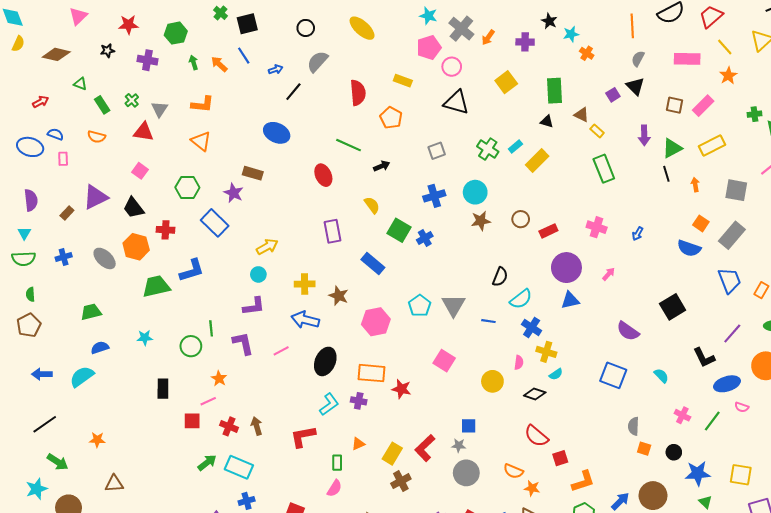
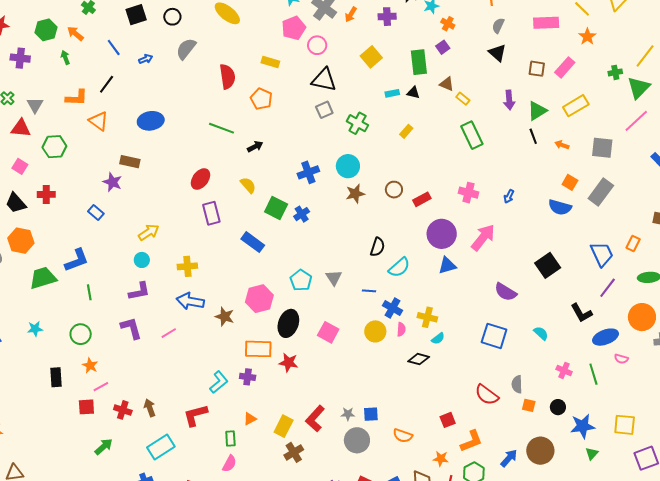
black square: (247, 24) -> (136, 15), moved
orange arrow: (219, 64) -> (75, 34), moved
black line: (293, 92) -> (107, 84), moved
purple square: (613, 95) -> (443, 47), moved
blue ellipse: (277, 133) -> (151, 121), turned -30
orange triangle: (201, 141) -> (99, 121), moved
cyan rectangle: (515, 147) -> (392, 93), moved, turned 32
gray square: (437, 151) -> (324, 110), moved
yellow rectangle: (537, 161) -> (406, 131), size x0.6
red ellipse: (323, 175) -> (201, 179), moved, turned 65
orange arrow: (695, 185) -> (562, 145), turned -56
green hexagon: (187, 188) -> (54, 147), moved
blue rectangle: (215, 223) -> (96, 213), size x0.6
red cross: (166, 230) -> (46, 194), moved
pink arrow: (609, 274) -> (483, 238), size x2.0
blue trapezoid: (729, 280) -> (602, 254), moved
brown star: (339, 296) -> (225, 317), moved
gray triangle: (453, 305) -> (334, 278), size x0.7
blue cross: (532, 327) -> (392, 308), moved
green line: (211, 328) -> (89, 292), moved
black ellipse: (325, 361) -> (288, 323), moved
orange star: (219, 378) -> (90, 365), moved
yellow circle: (492, 381) -> (375, 331), moved
green line: (712, 421) -> (593, 374), turned -50
blue square: (469, 426) -> (371, 414), moved
red semicircle: (536, 436) -> (487, 395), moved
cyan rectangle: (239, 467) -> (161, 447), moved, turned -52
orange star: (532, 488) -> (441, 459), moved
green triangle: (705, 502) -> (592, 454), turned 32

